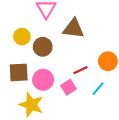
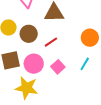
red line: (80, 70) -> (51, 42), moved

